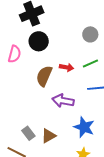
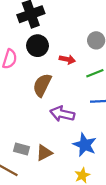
red arrow: (67, 67) -> (67, 59), moved
gray rectangle: (28, 133) -> (22, 149), turned -40

